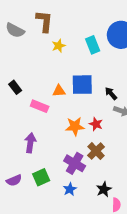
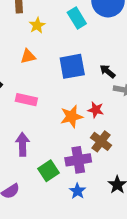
orange triangle: (59, 91) -> (28, 56), moved
purple cross: (75, 163) -> (78, 160), turned -30
green square: (41, 177) -> (49, 171), moved

